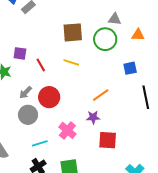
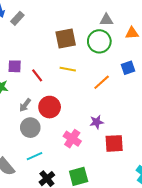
orange line: (101, 95) -> (102, 82), moved
cyan line: (40, 143) -> (34, 156), moved

